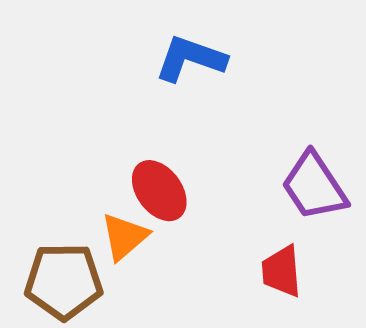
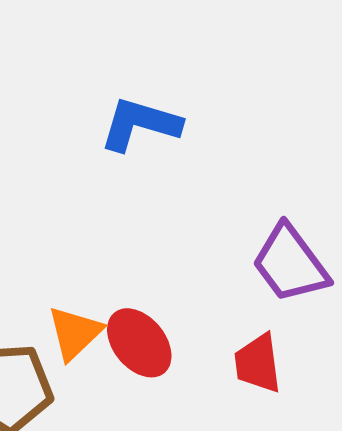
red ellipse: (159, 191) -> (139, 343), moved

